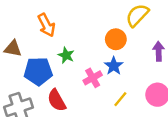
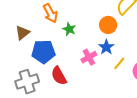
brown triangle: (13, 49) -> (22, 33), turned -49
green star: (66, 55) -> (69, 29), moved
yellow line: (120, 99) -> (119, 63), moved

